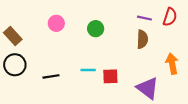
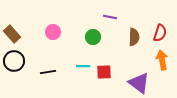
red semicircle: (170, 17) -> (160, 33), moved
purple line: (144, 18) -> (110, 17), moved
pink circle: (56, 23) -> (53, 32), moved
green circle: (96, 29) -> (93, 37), moved

